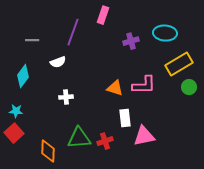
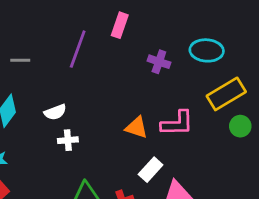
purple cross: (131, 41) -> (159, 62), turned 35
white semicircle: (58, 62) -> (55, 112), moved
white rectangle: (125, 118) -> (151, 170), turned 48

